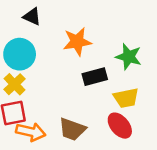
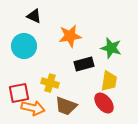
yellow cross: (15, 84) -> (50, 83), moved, turned -30
yellow trapezoid: (126, 98) -> (109, 81), turned -70

